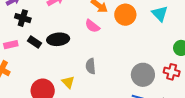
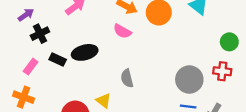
black cross: (23, 18) -> (40, 34), turned -35
pink rectangle: (11, 45) -> (31, 67), turned -32

